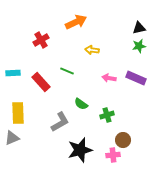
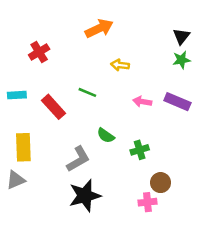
black triangle: (139, 28) -> (181, 36), turned -40
red cross: (41, 40) -> (39, 52), moved
black star: (80, 150) -> (85, 196), moved

